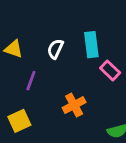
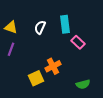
purple line: (31, 81) -> (11, 49), moved
yellow square: (19, 121) -> (36, 78), moved

